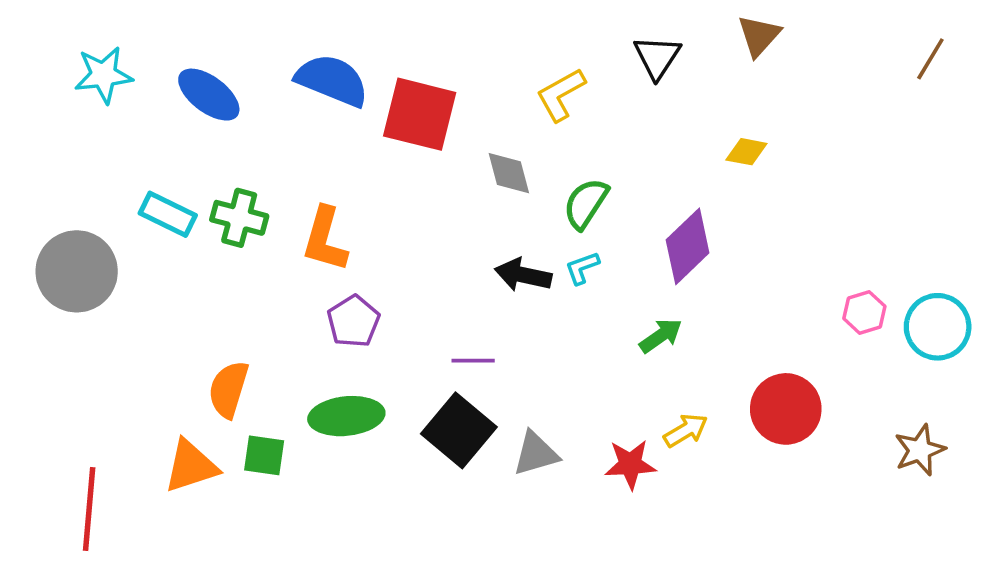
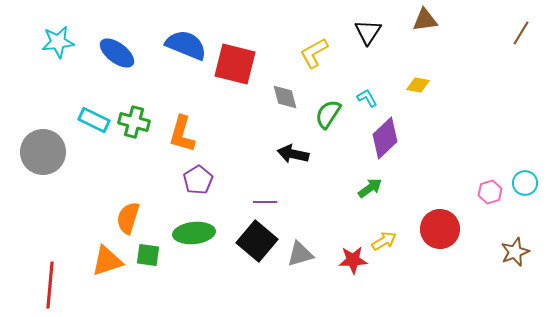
brown triangle: (759, 36) -> (425, 20), turned 40
cyan L-shape: (582, 268) -> (367, 98), moved, turned 80
pink hexagon: (864, 312) -> (490, 192), moved
cyan circle: (938, 327) -> (525, 183), size x0.7

